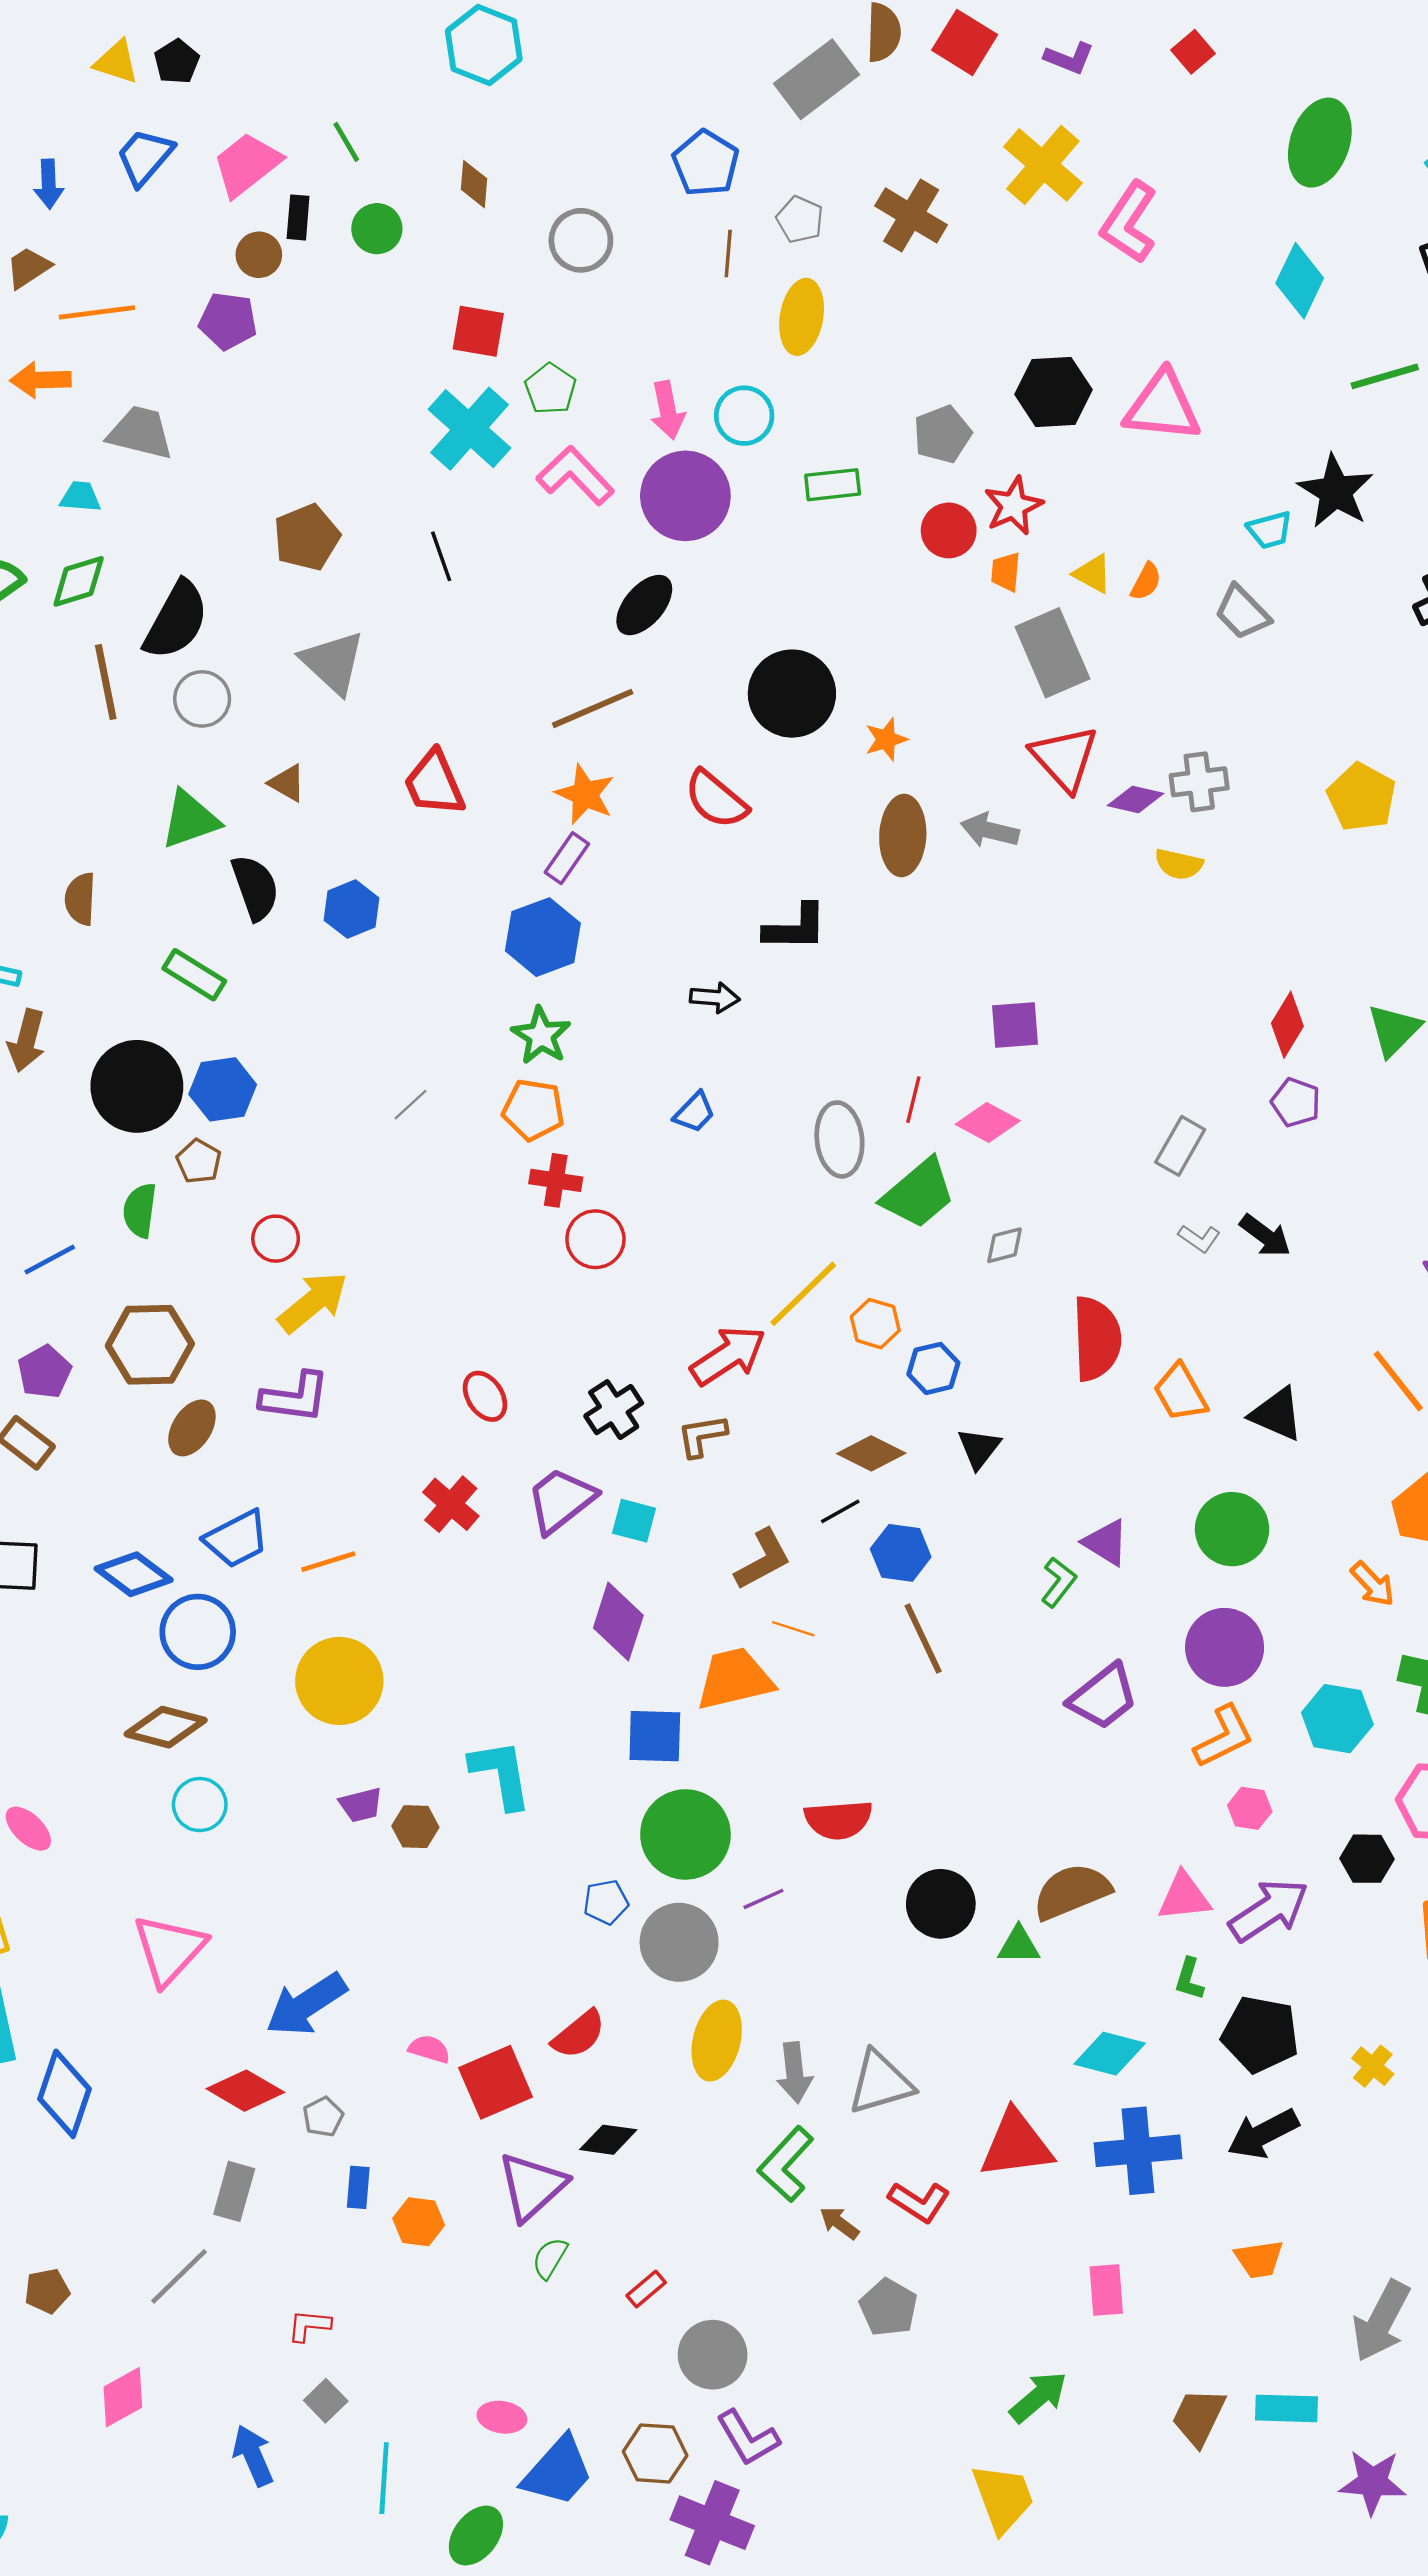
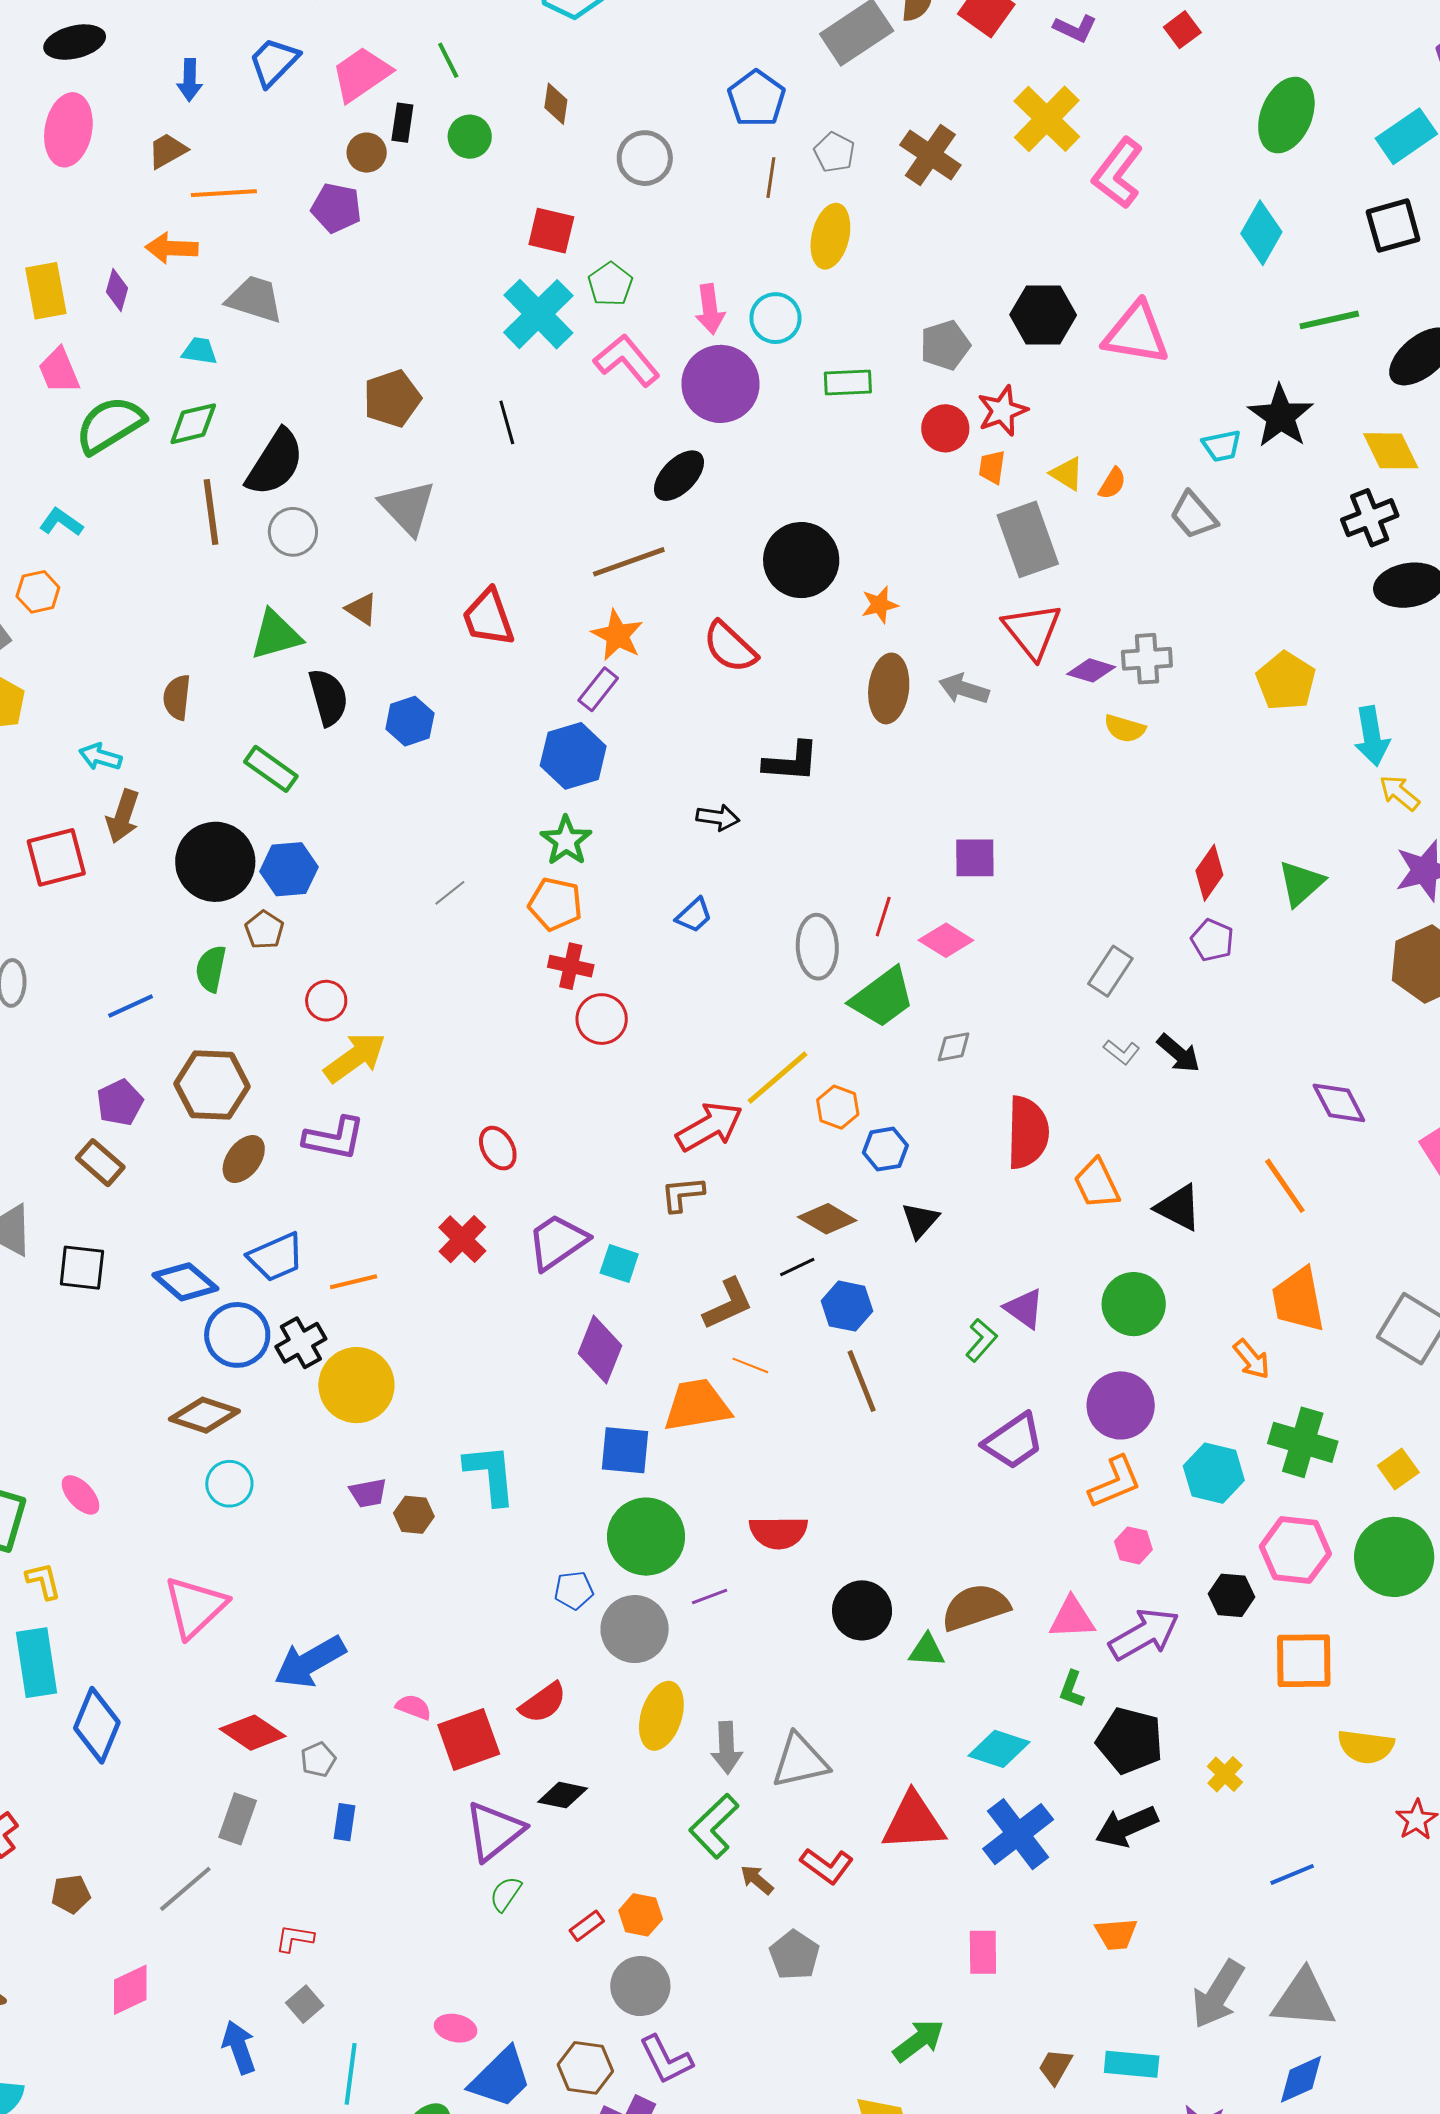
black cross: (614, 1410) -> (301, 1343), moved
blue cross: (1138, 2151) -> (1018, 1834), turned -36
orange hexagon: (419, 2222) -> (641, 1915), moved
brown trapezoid: (1198, 2417) -> (1055, 2067), size x0.7

